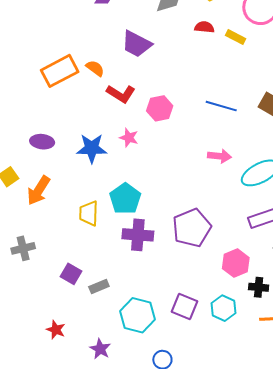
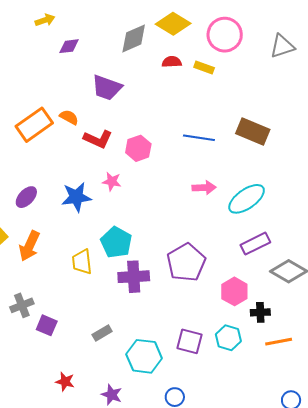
purple ellipse: (42, 142) -> (26, 197), turned -45
purple square: (71, 274) -> (47, 325), moved

